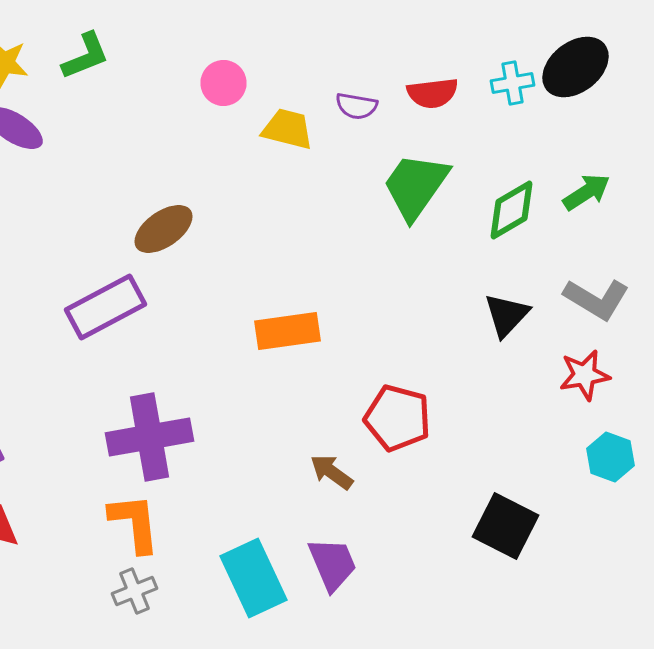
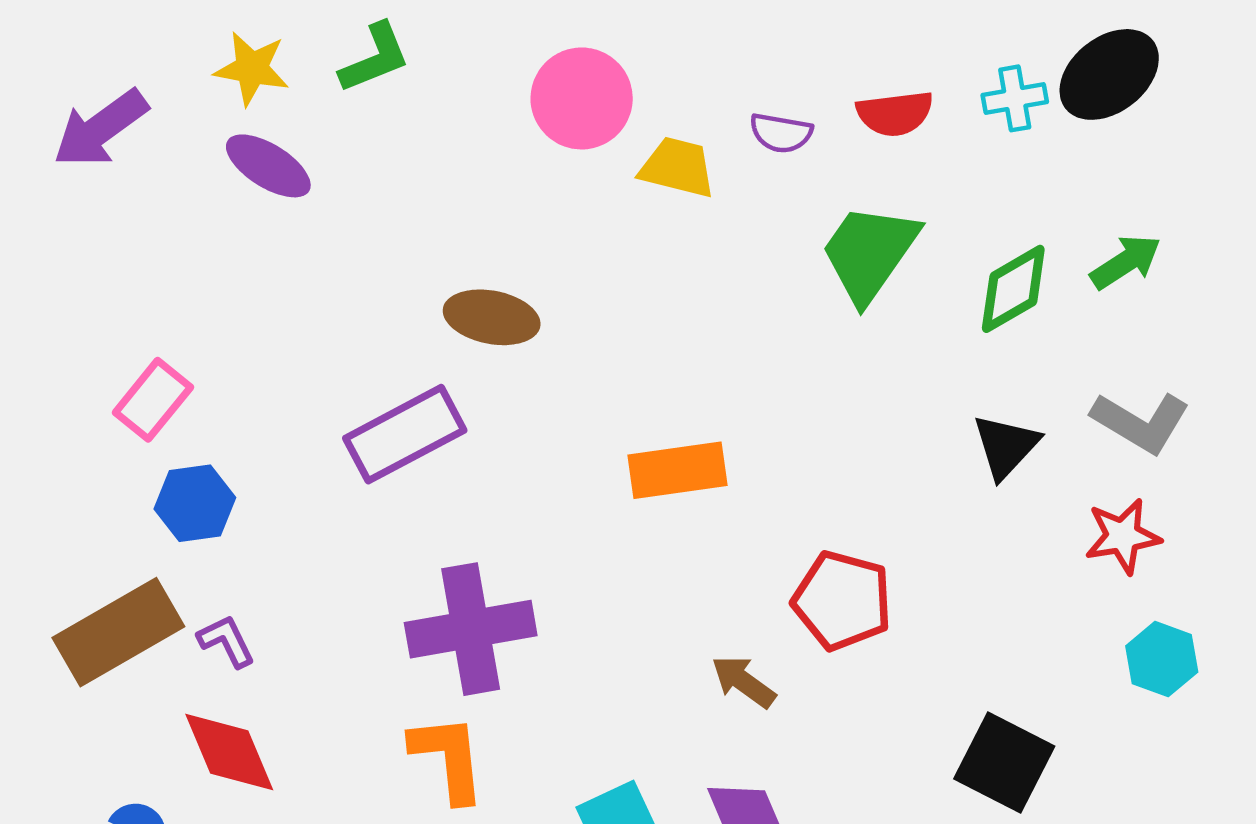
pink circle: (224, 83) -> (582, 98), size x1.5
brown ellipse: (164, 229) -> (492, 317), turned 46

